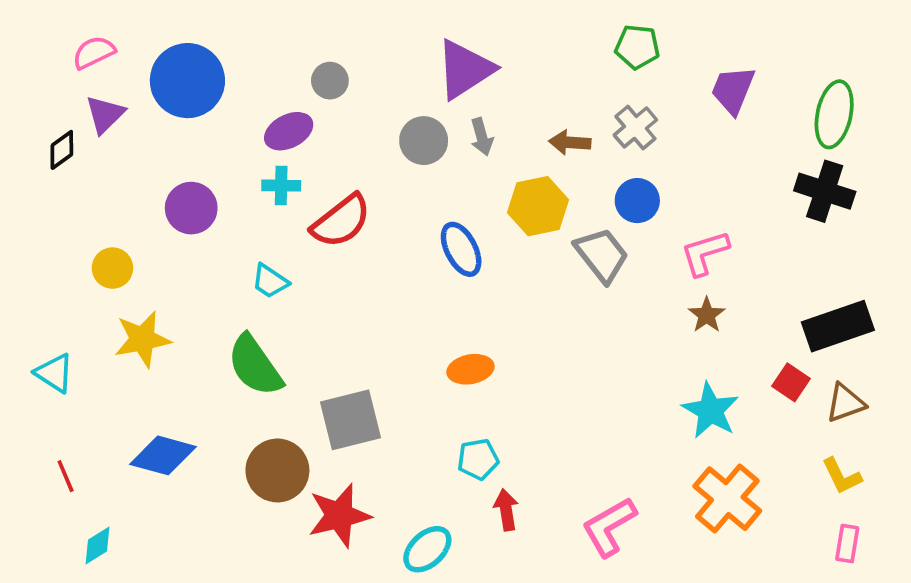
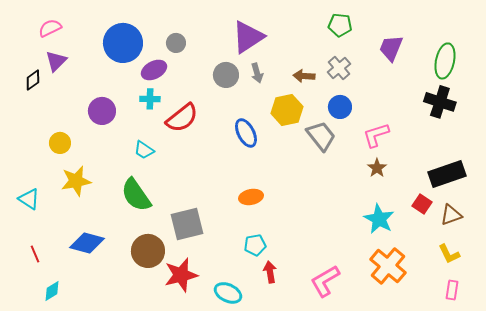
blue circle: (187, 81) -> (123, 43), moved
cyan ellipse: (427, 549) -> (228, 293), turned 68

